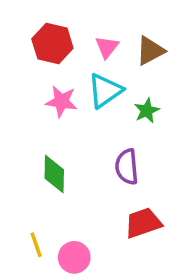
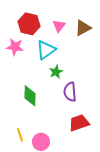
cyan triangle: (105, 91) -> (46, 50), moved
pink star: (62, 101) -> (15, 47), moved
green star: (147, 111) -> (56, 72), moved

